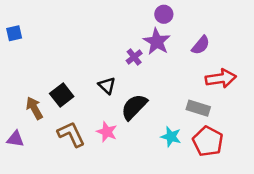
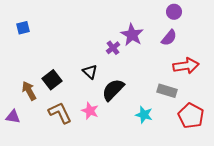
purple circle: (164, 14) -> (174, 12), moved
blue square: (14, 33) -> (23, 28), moved
red pentagon: (208, 141) -> (191, 116), moved

